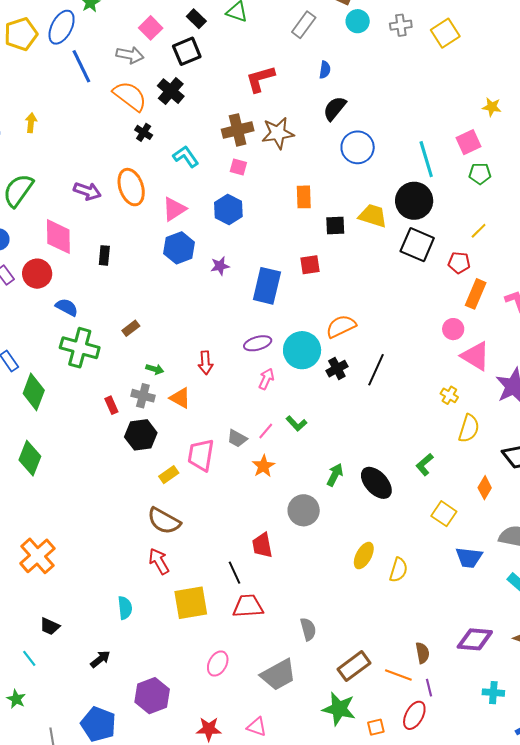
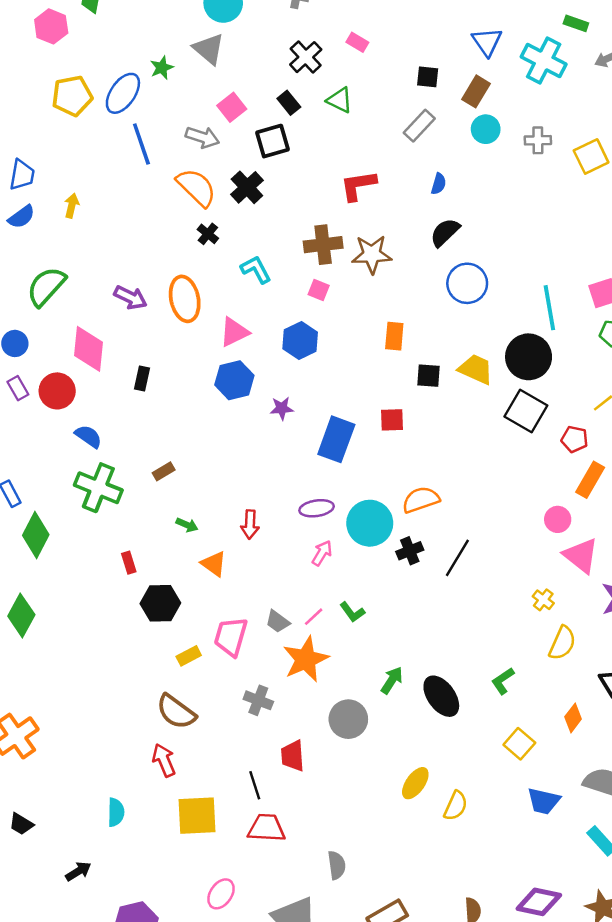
gray cross: (143, 396) -> (258, 700), moved
orange star: (263, 466) -> (306, 659), size x1.6

